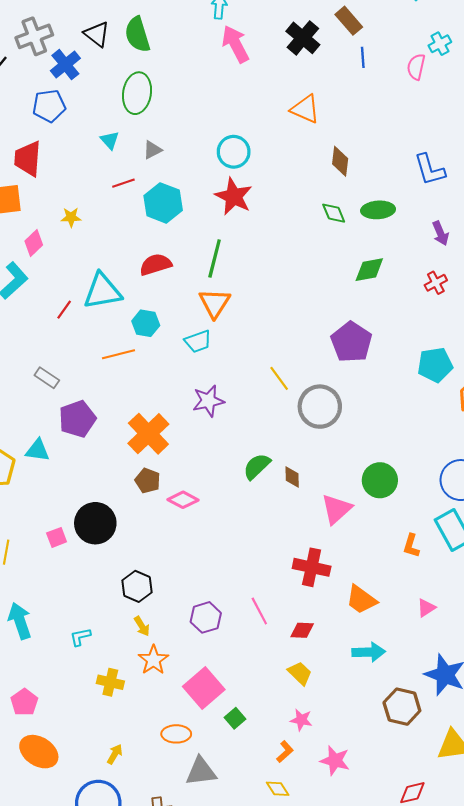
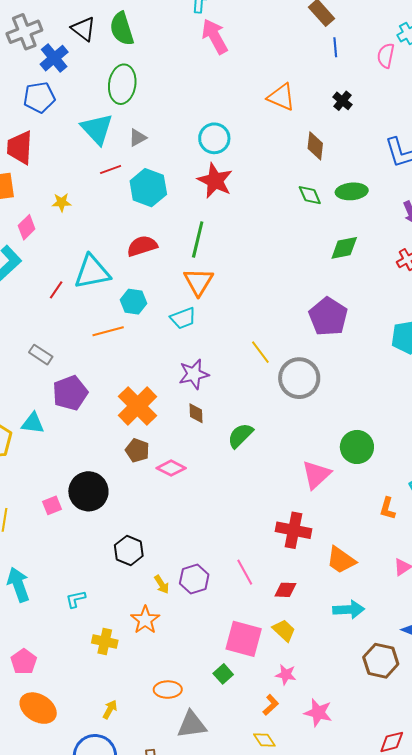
black cross: (303, 38) -> (342, 101), moved, size x0.6
cyan triangle: (110, 140) -> (97, 129), size x1.8
brown diamond: (292, 477) -> (196, 413), moved
yellow arrow: (142, 626) -> (162, 584), moved
pink square: (204, 688) -> (244, 639), moved, turned -33

